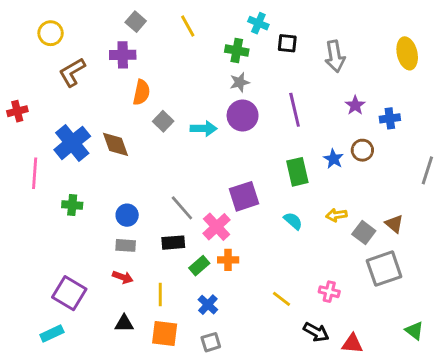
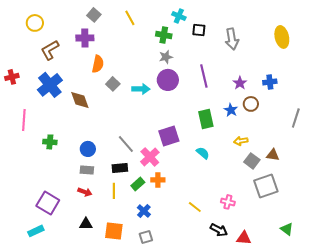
purple star: (355, 105) -> (240, 83), moved
blue cross: (72, 143) -> (50, 85), moved
yellow arrow: (336, 215) -> (241, 141), moved
brown triangle: (394, 224) -> (273, 155), turned -32
yellow line: (160, 295) -> (114, 191), moved

